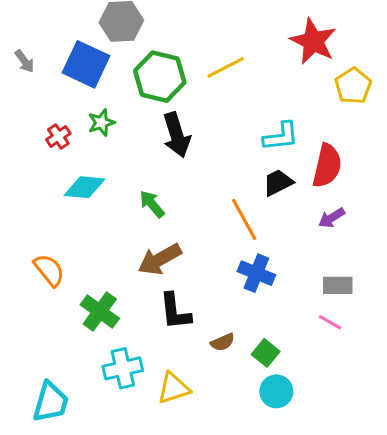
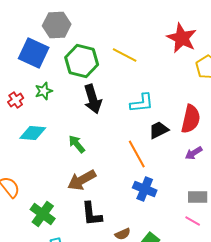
yellow line: (226, 67) -> (125, 55), turned 55
cyan L-shape: (281, 136) -> (142, 103), moved

